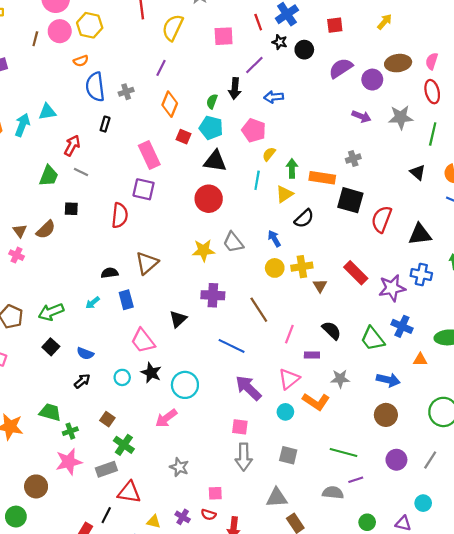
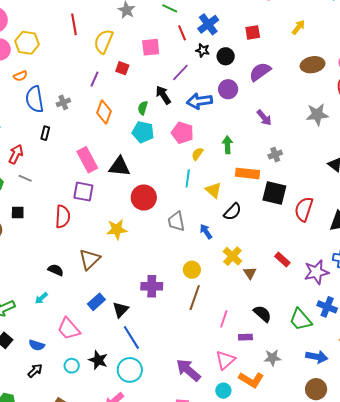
purple circle: (372, 80) -> (228, 89), moved
black arrow: (235, 89) -> (163, 95), turned 144
blue arrow: (274, 97) -> (199, 101), size x1.4
purple arrow: (361, 116) -> (264, 118), moved, turned 30
red square: (183, 137) -> (122, 68), moved
black triangle: (215, 161) -> (119, 166), moved
green arrow: (292, 168) -> (227, 145), moved
yellow triangle: (284, 194) -> (213, 190), turned -42
gray trapezoid: (233, 242) -> (176, 221), moved, turned 30
yellow star: (203, 250) -> (117, 229), moved
yellow cross: (302, 267) -> (232, 256), turned -36
yellow circle: (275, 268) -> (192, 270), moved
black semicircle: (110, 273) -> (56, 270), turned 35
red rectangle: (356, 273) -> (282, 260), size x0.7
blue rectangle: (126, 300) -> (96, 302), moved, turned 66
brown line: (259, 310) -> (195, 298), turned 55
pink trapezoid: (143, 341) -> (69, 329), moved
blue line: (232, 346) -> (131, 337), moved, turned 35

